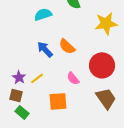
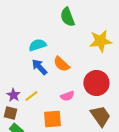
cyan semicircle: (43, 14) -> (37, 45), moved
pink semicircle: (73, 78) -> (67, 96), turned -72

